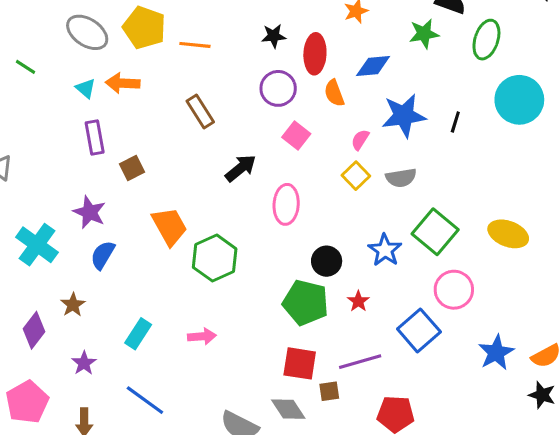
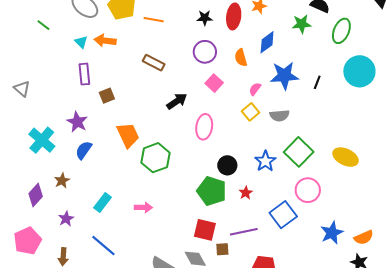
red ellipse: (315, 54) -> (234, 16), moved
blue diamond: (373, 66) -> (267, 42), turned -35
brown rectangle: (200, 111) -> (154, 63), turned -35

